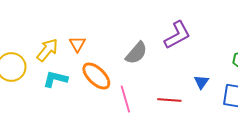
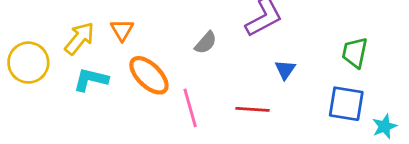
gray semicircle: (136, 53) -> (206, 43), size x0.7
blue triangle: (201, 82) -> (285, 70), moved

